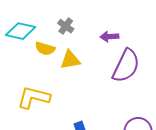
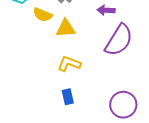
yellow L-shape: (34, 97) -> (69, 64), moved, size x0.7

